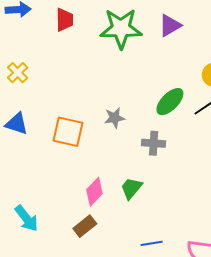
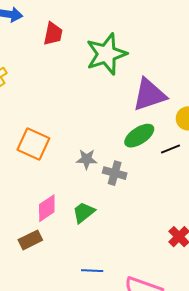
purple triangle: (170, 25) -> (149, 95), moved, size x1.5
green star: (121, 28) -> (106, 54), turned -30
gray star: (115, 118) -> (87, 159), moved

